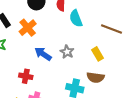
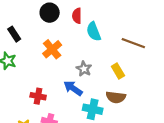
orange cross: (28, 28) -> (52, 49), moved
blue arrow: (43, 54) -> (73, 88), moved

